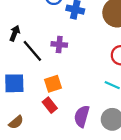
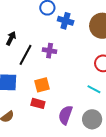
black line: (32, 51) -> (26, 55), turned 65
red rectangle: (50, 105) -> (38, 103), turned -40

